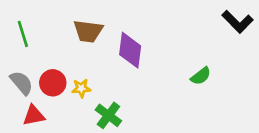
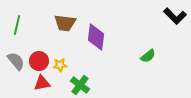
green line: (23, 34) -> (17, 25), turned 30
red triangle: (34, 115) -> (42, 83), moved

